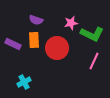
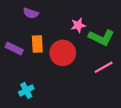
purple semicircle: (36, 20) -> (31, 13), moved
pink line: (94, 61) -> (104, 67), turned 36

